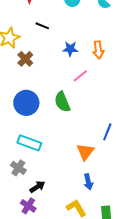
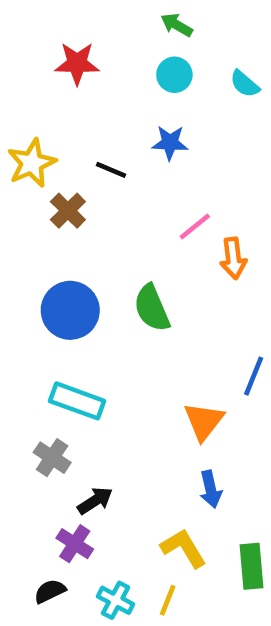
black line: (42, 26) -> (111, 170), moved
blue star: (70, 49) -> (170, 143), moved
orange arrow: (98, 50) -> (233, 258), moved
pink line: (80, 76) -> (195, 227), moved

